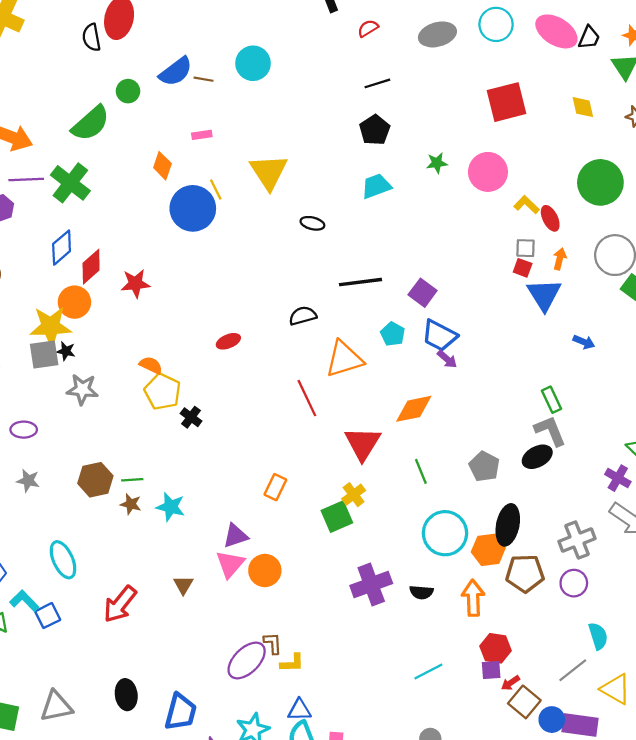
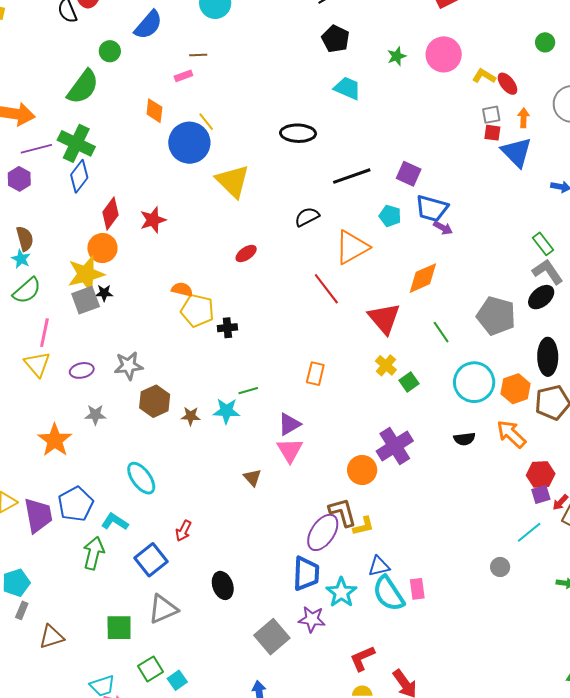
brown line: (204, 79) -> (198, 55), moved
yellow triangle: (269, 172) -> (233, 181), moved
green circle: (600, 182) -> (545, 42), size x0.5
cyan trapezoid: (376, 186) -> (347, 88), turned 56
black ellipse: (312, 223) -> (298, 133), size x1.6
blue diamond: (62, 248) -> (79, 176), moved
gray star: (82, 389) -> (129, 366), moved
black cross: (191, 417) -> (227, 328), turned -30
gray pentagon: (484, 467) -> (496, 316), size x1.4
green line: (132, 480) -> (248, 391), moved
green square: (337, 517) -> (409, 382), moved, size x0.7
black ellipse: (508, 525) -> (548, 357), moved
orange circle: (265, 570) -> (362, 470), moved
purple cross: (371, 585) -> (395, 446), moved
orange arrow: (473, 598) -> (511, 434), turned -32
red arrow: (120, 604) -> (183, 531), moved, size x0.6
blue square: (48, 616) -> (151, 560), moved, size x1.4
brown L-shape: (273, 643) -> (343, 512), size x1.5
cyan line: (428, 672) -> (529, 532), moved
blue trapezoid: (181, 712) -> (306, 574), moved

